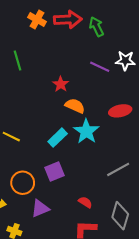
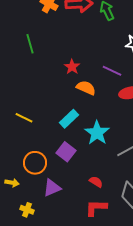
purple line: (100, 67) -> (112, 71), moved
cyan star: (86, 131) -> (97, 133), moved
purple square: (54, 171) -> (66, 152), turned -30

